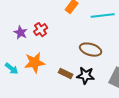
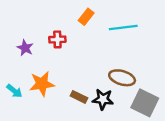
red cross: (41, 30) -> (57, 39), moved, turned 32
brown ellipse: (91, 50) -> (122, 78), moved

